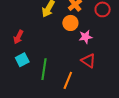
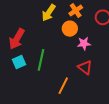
red arrow: (18, 37) -> (17, 39), size x1.5
green line: (44, 69) -> (41, 60), moved

